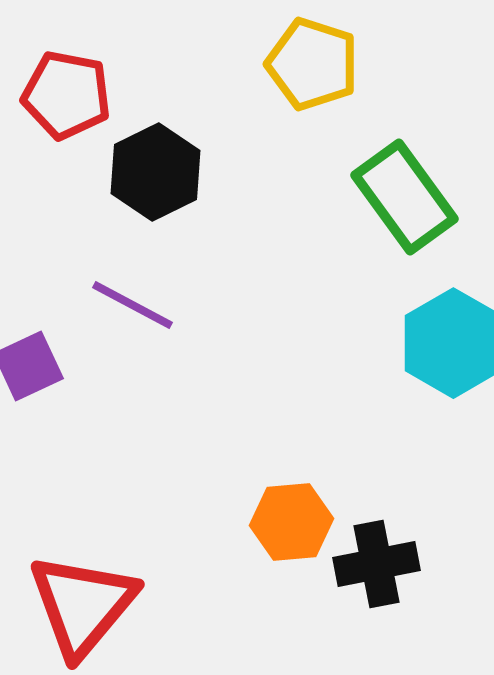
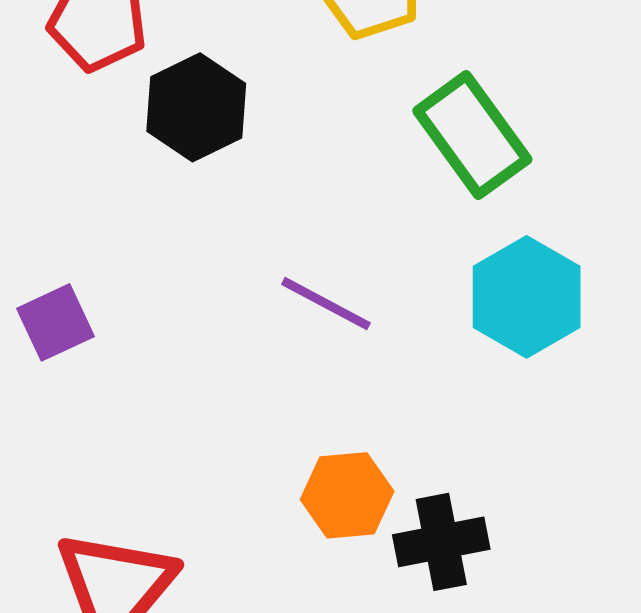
purple line: (132, 305) -> (326, 304), moved

